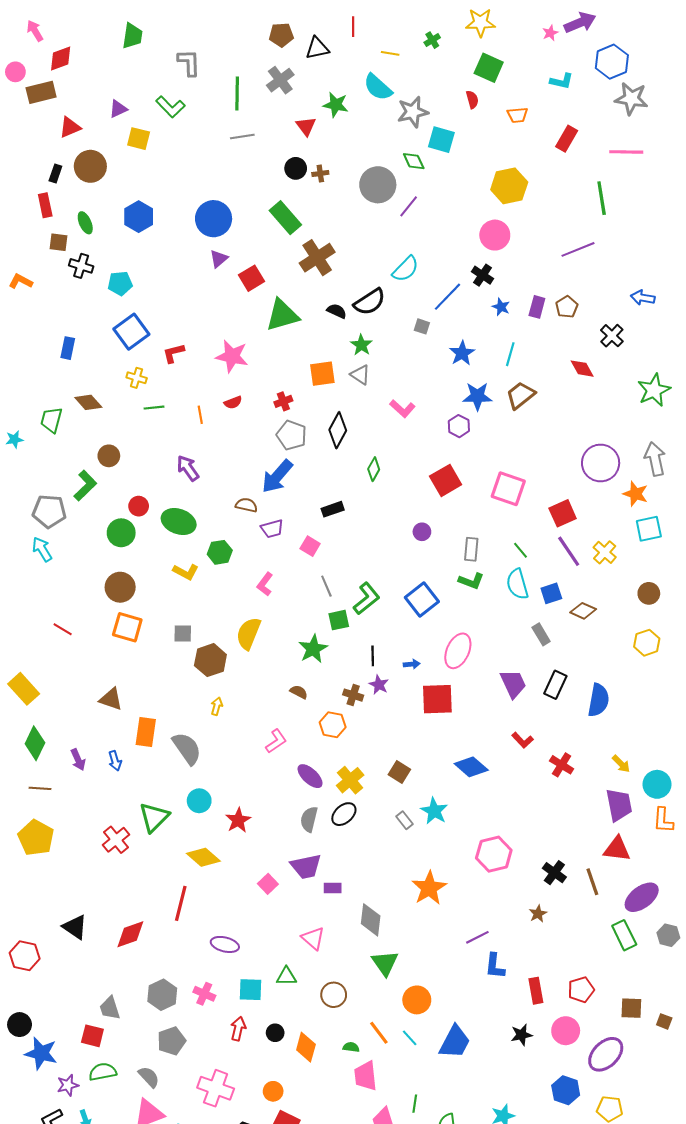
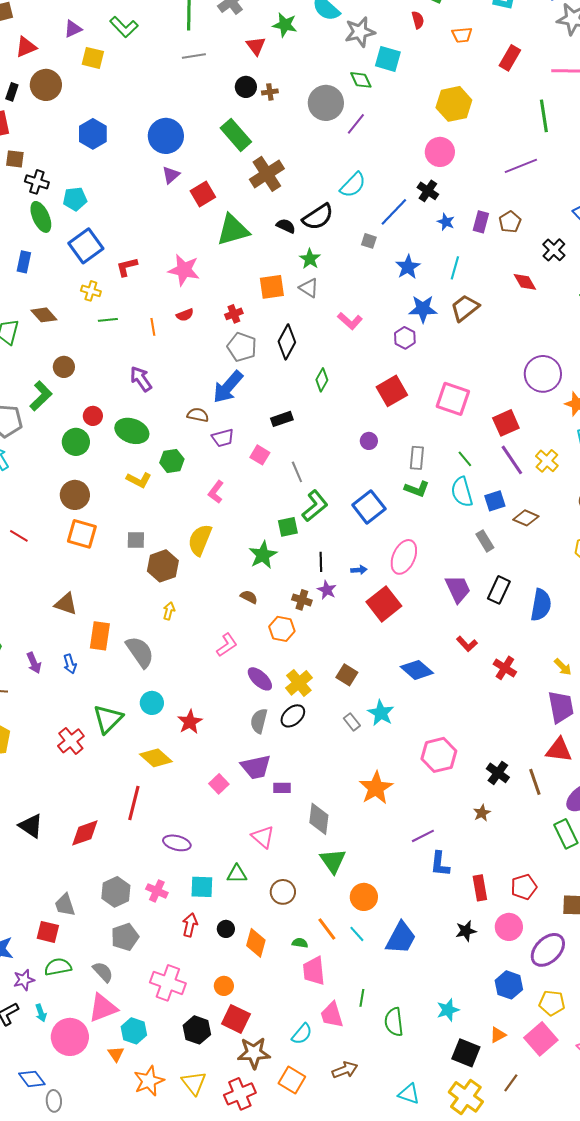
green ellipse: (85, 223) -> (41, 217), moved, size x1.4
gray line: (326, 586) -> (297, 472), moved
red square: (437, 699) -> (384, 604), turned -36

